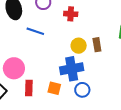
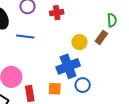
brown rectangle: (97, 45) -> (101, 37), moved, turned 56
yellow circle: (79, 46) -> (79, 42), moved

